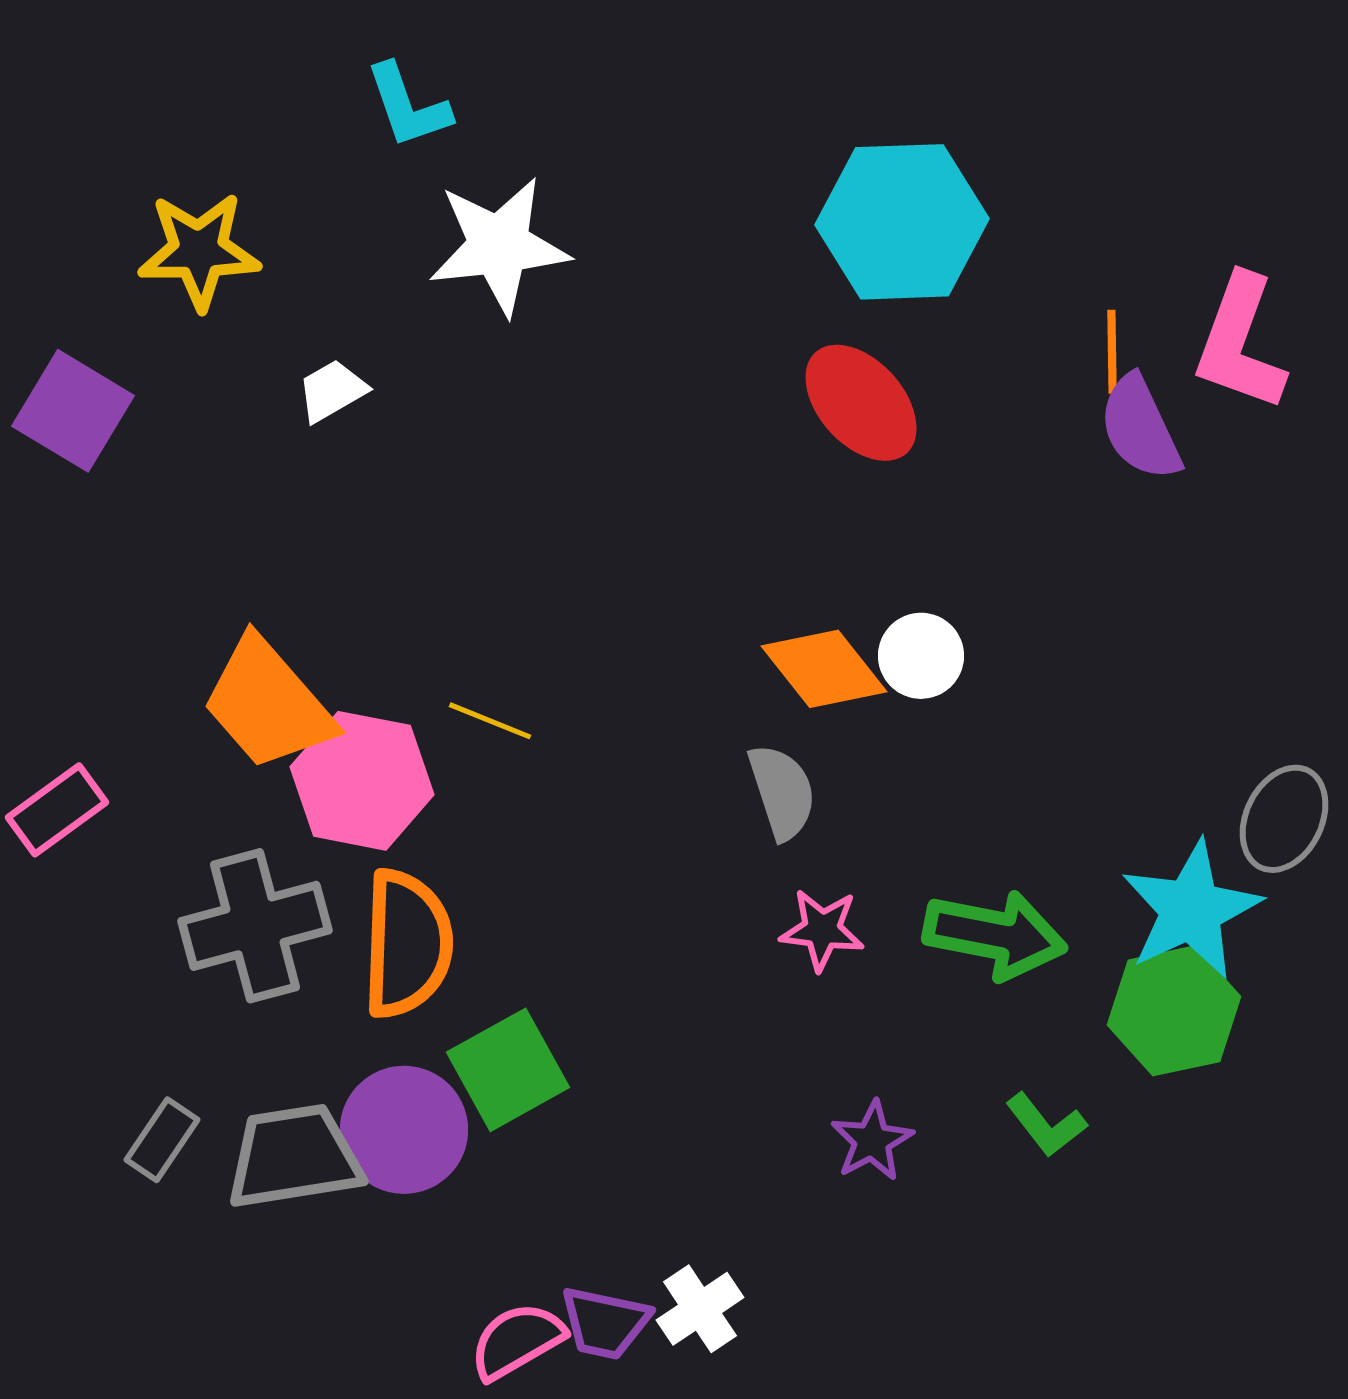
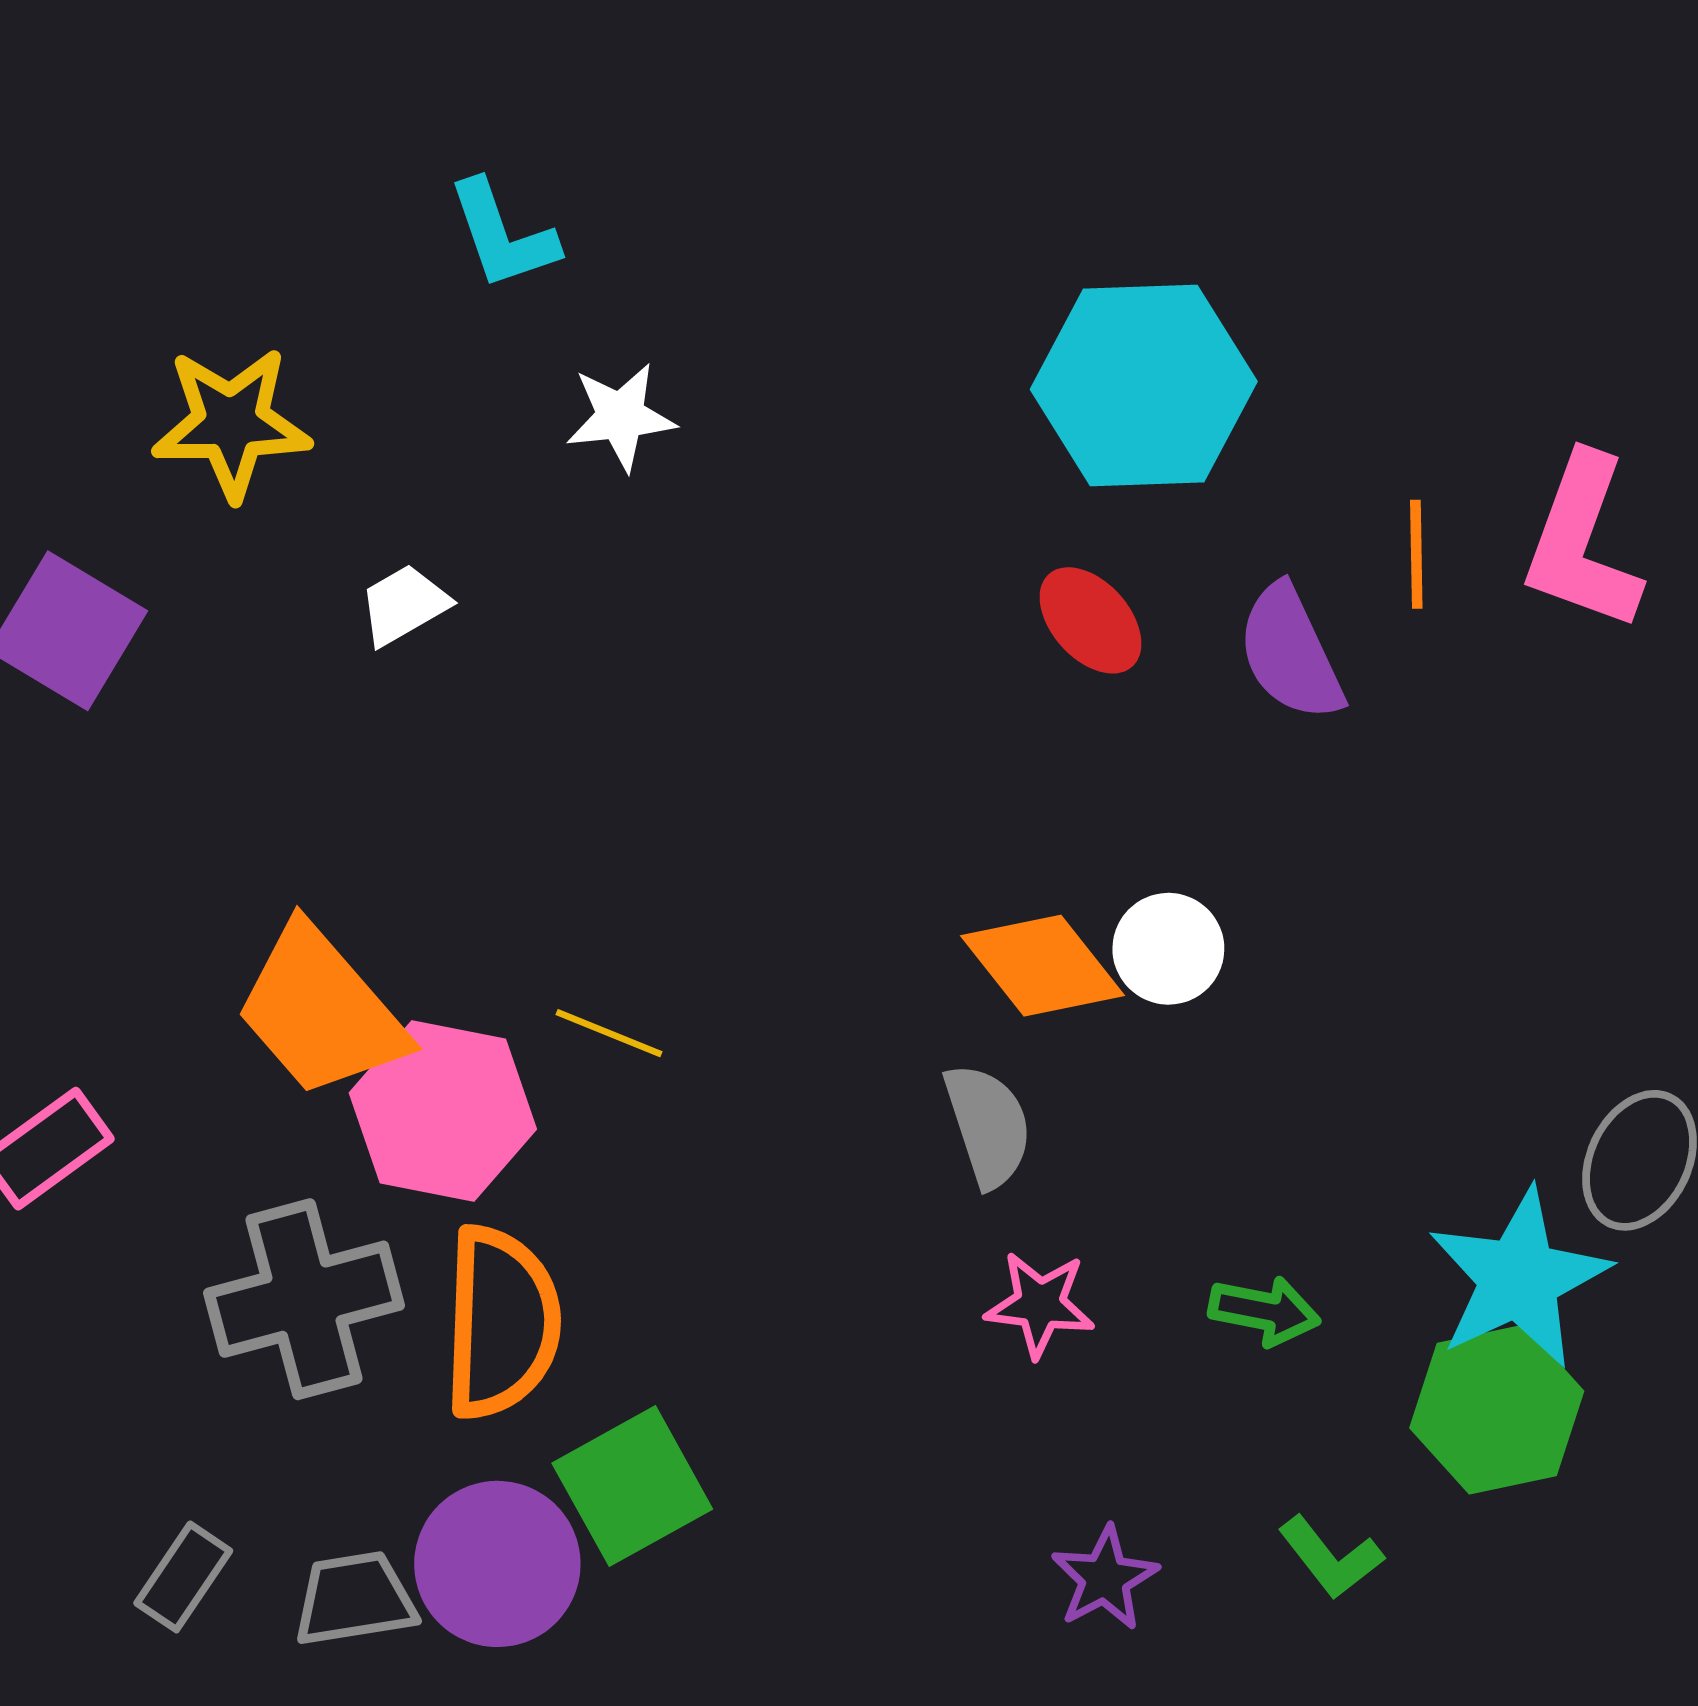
white star: (499, 246) -> (621, 417), size x0.6
red ellipse: (861, 403) -> (1091, 620), size x0.7
purple semicircle: (1140, 428) -> (1290, 653), moved
green arrow: (995, 935) -> (1264, 1311), size x0.6
gray trapezoid: (294, 1157) -> (355, 1599), size x0.7

